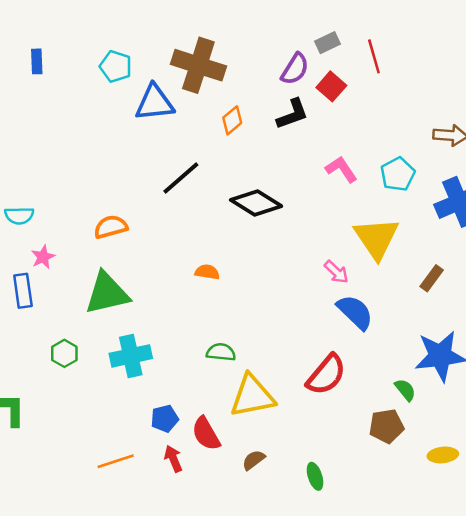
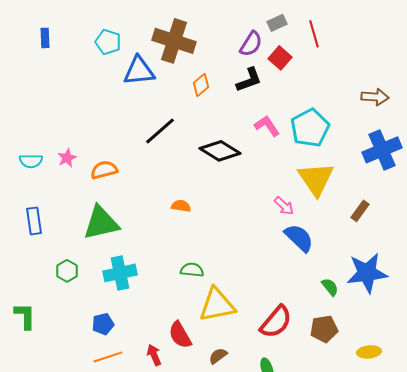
pink L-shape: (341, 169) -> (267, 126), moved
cyan pentagon: (398, 174) -> (310, 128), moved, size x1.4
pink star: (43, 257) -> (67, 158), moved
red semicircle: (326, 375) -> (276, 322), moved
green semicircle: (405, 390) -> (330, 287), moved
blue pentagon: (165, 419) -> (103, 324), moved

